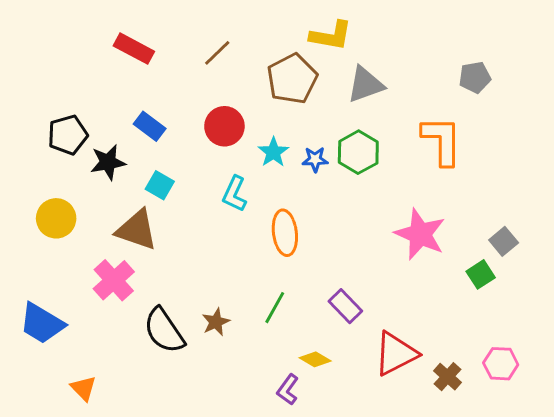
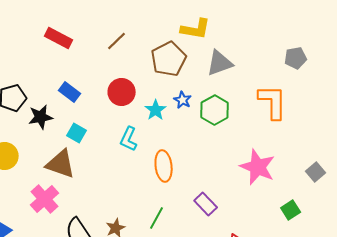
blue star: (315, 159) -> (183, 100), moved, turned 30
green square: (481, 274) -> (291, 210), moved
purple rectangle: (345, 306) -> (206, 204), moved

